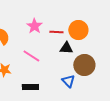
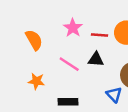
black triangle: (66, 48) -> (96, 59), moved

